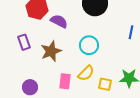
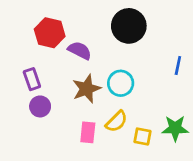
brown star: (51, 51) -> (86, 89), moved
purple circle: (30, 87) -> (40, 106), moved

